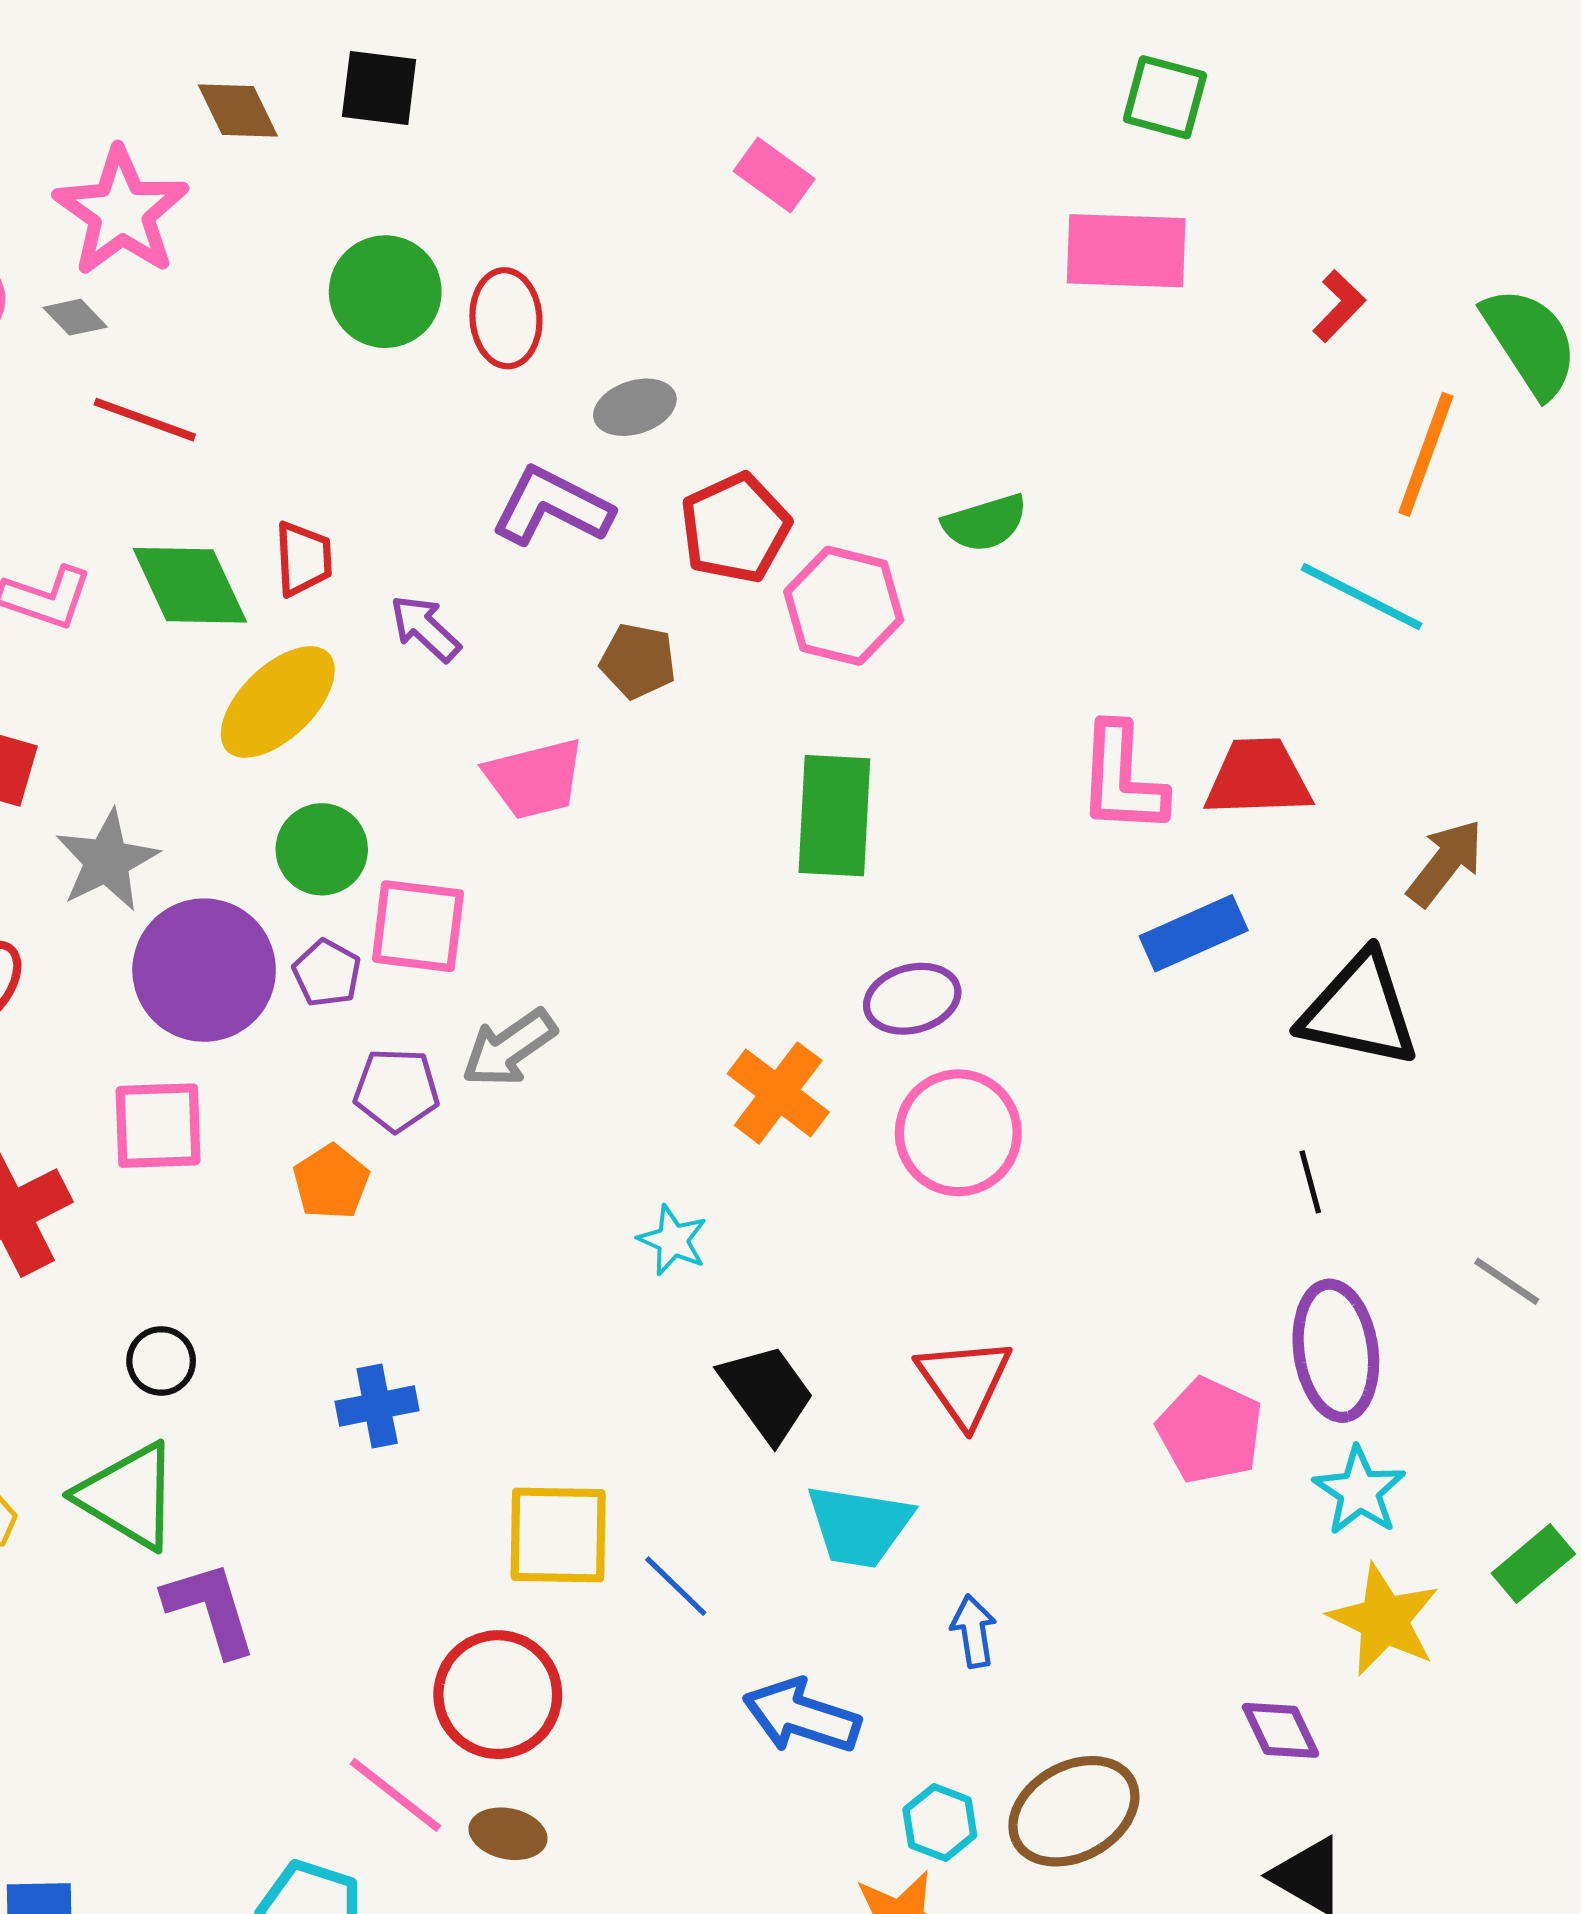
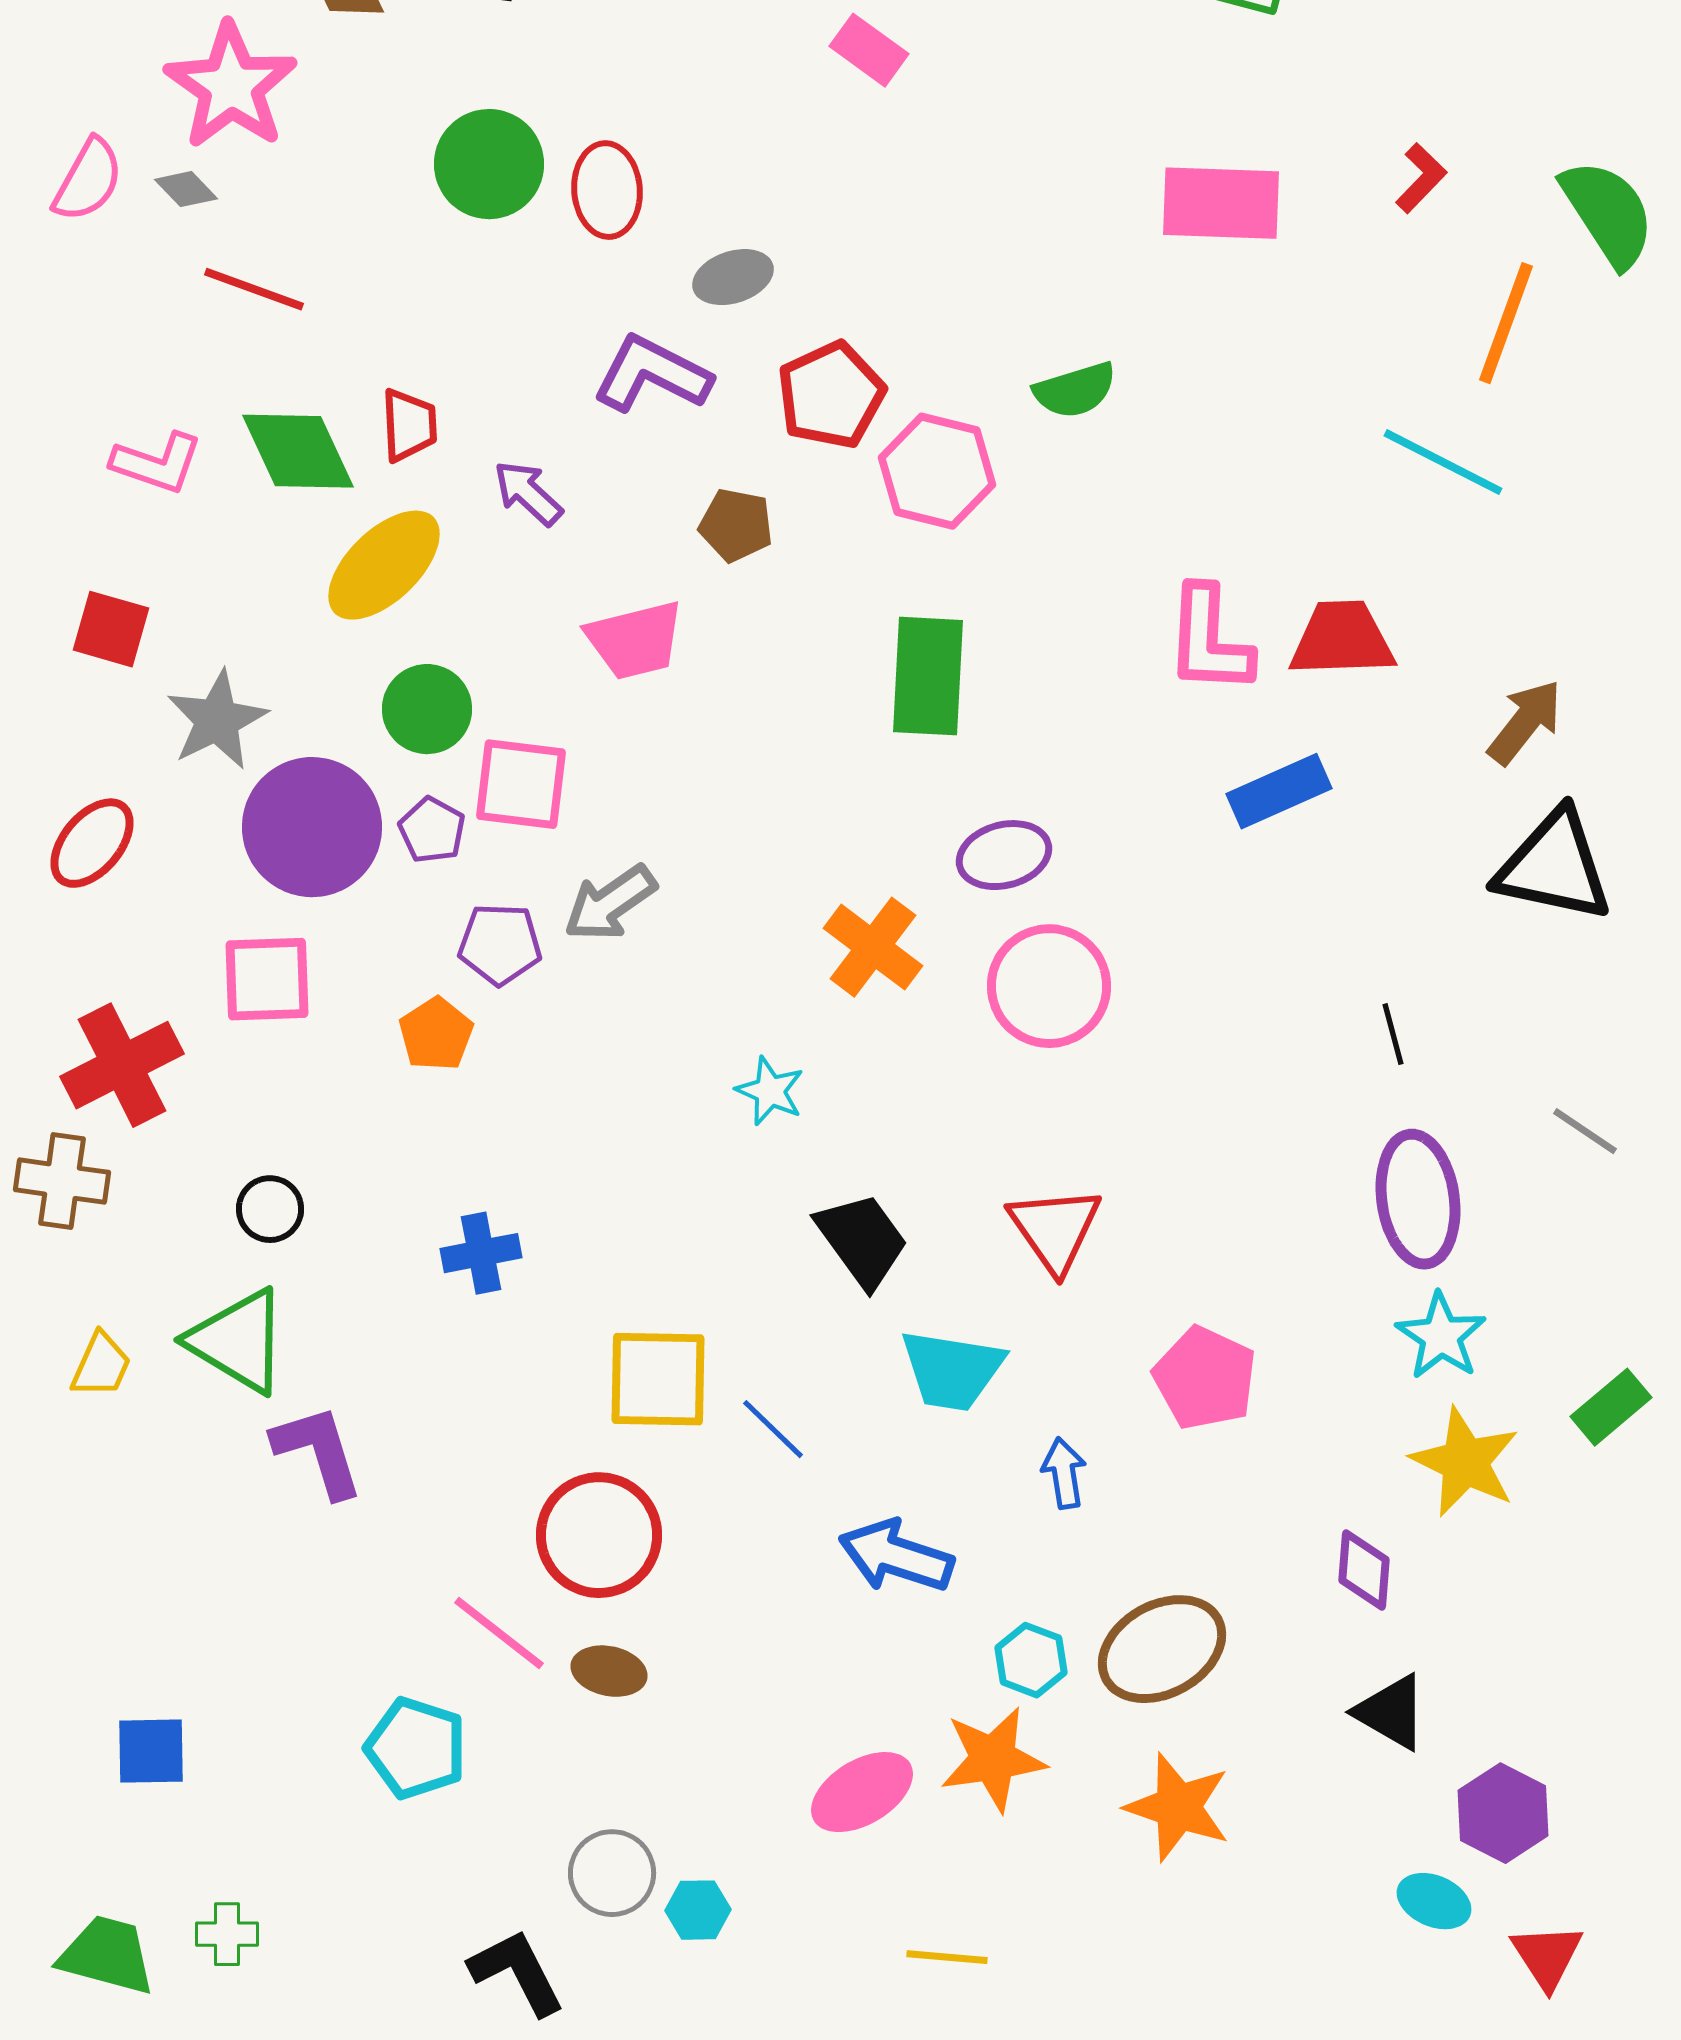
pink rectangle: (1126, 251) -> (1221, 203), moved
black triangle: (1359, 1010) -> (1554, 866), moved
pink pentagon: (1210, 1431) -> (1205, 1378), moved
purple diamond: (1281, 1730) -> (1364, 1570), turned 30

